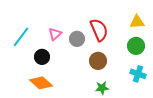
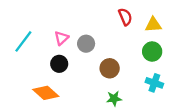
red semicircle: (99, 30) -> (125, 17), moved, size x0.7
black circle: (42, 57) -> (59, 64), moved

